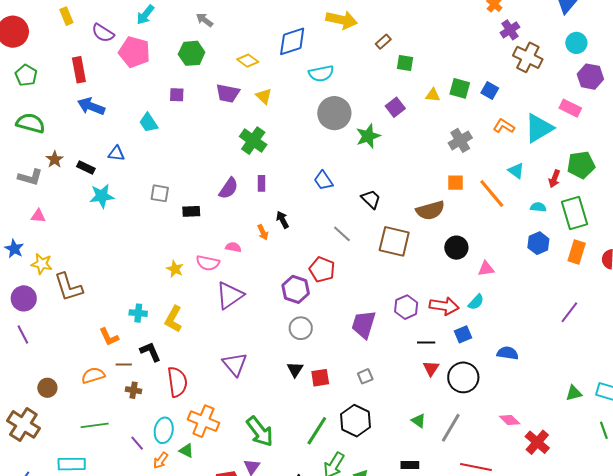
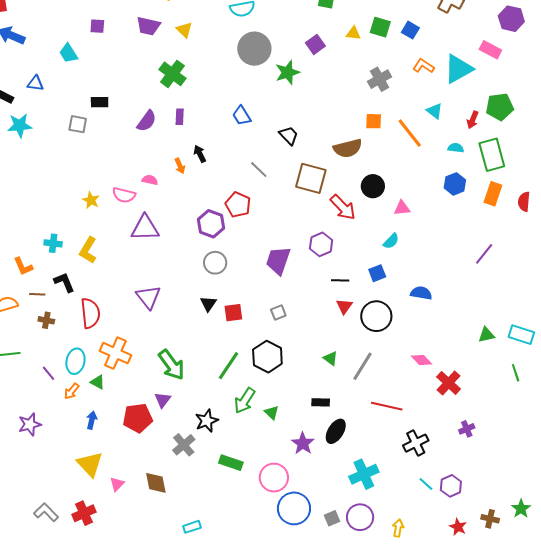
black rectangle: (191, 211) -> (100, 102), moved
purple triangle: (230, 295) -> (145, 228), turned 32
red arrow: (444, 306) -> (343, 207), moved, turned 36

